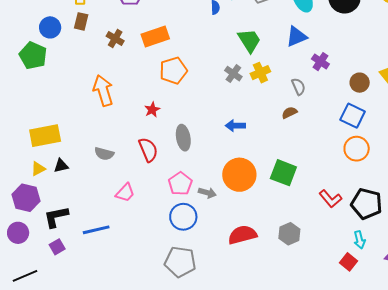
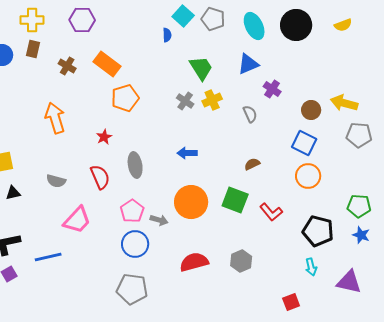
orange rectangle: (155, 36) -> (107, 64), turned 56
brown semicircle: (289, 113) -> (252, 164), moved
pink trapezoid: (125, 193) -> (77, 220), size x1.4
red L-shape: (330, 199) -> (271, 212), moved
red square: (349, 262) -> (291, 302), moved, turned 30

